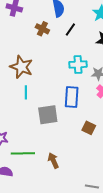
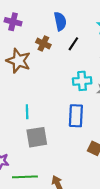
brown star: (21, 67) -> (18, 61), moved
gray square: (48, 115) -> (37, 137), moved

